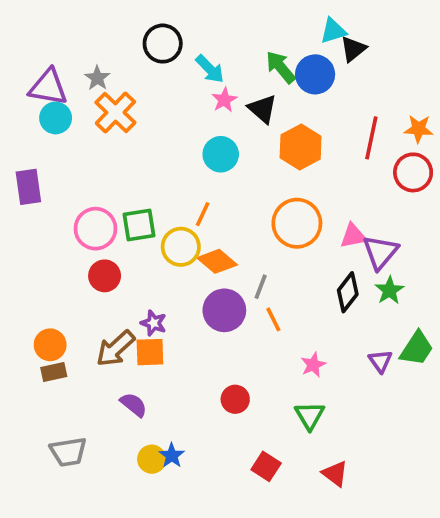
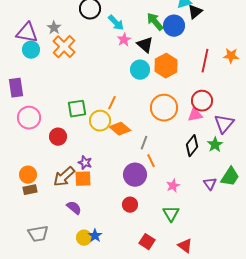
cyan circle: (221, 154) -> (140, 70), moved
red circle: (413, 172) -> (202, 101), moved
pink circle: (95, 229) -> (29, 118), moved
purple triangle: (380, 252) -> (224, 124), moved
purple circle: (224, 310) -> (135, 175), moved

